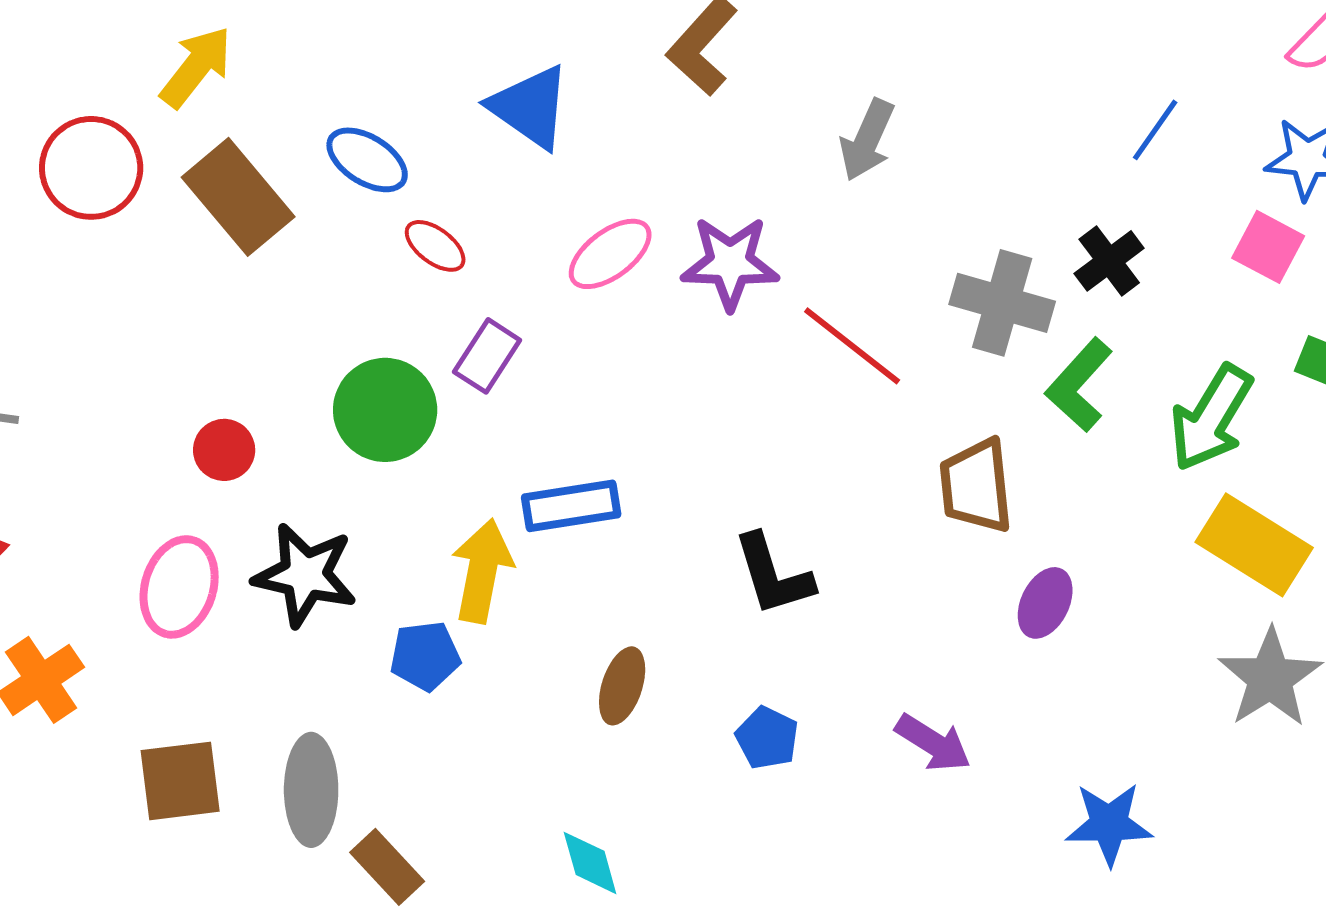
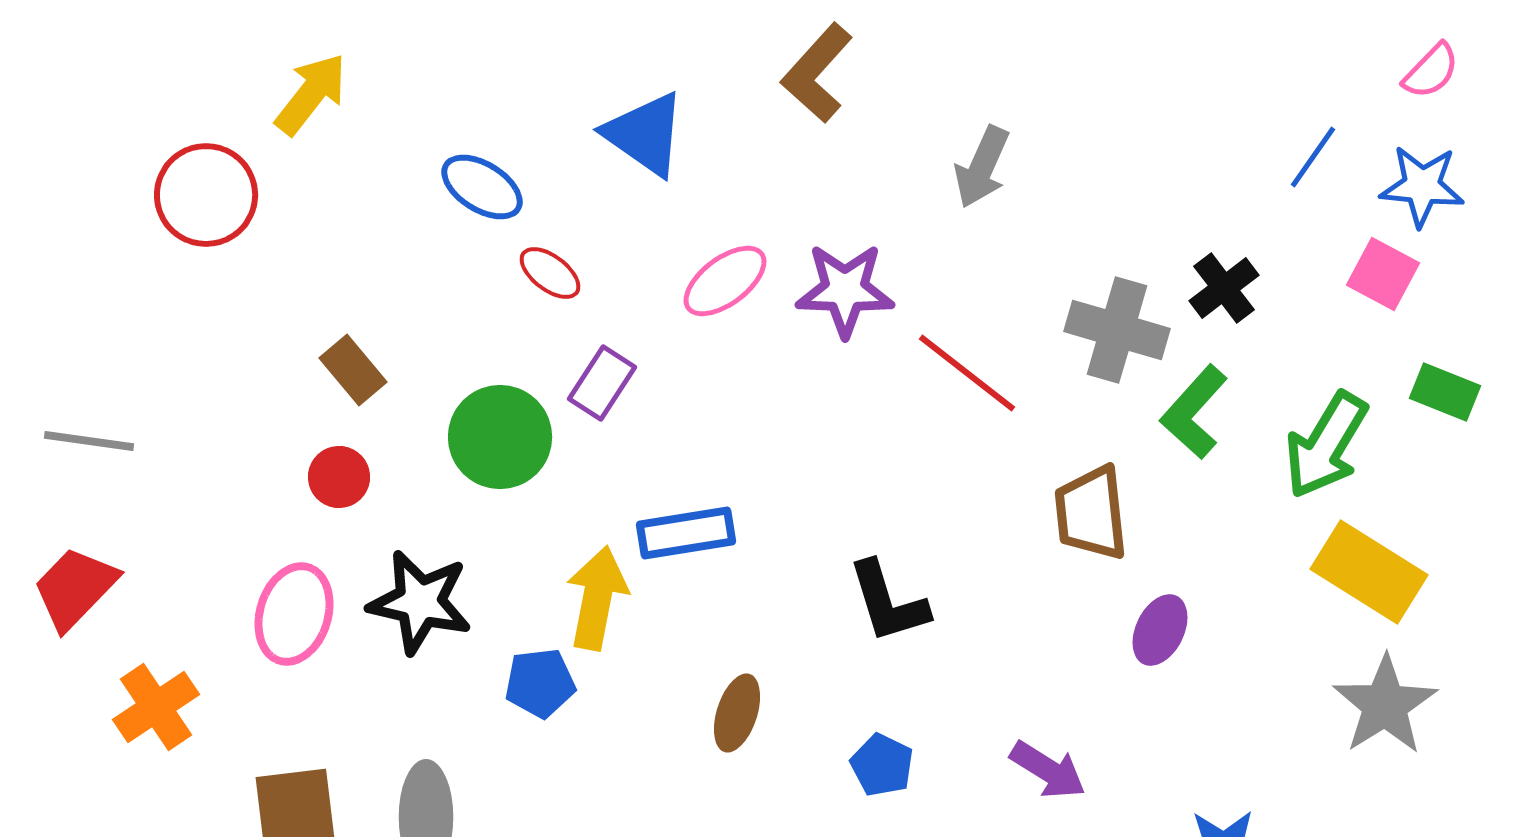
blue line: (1155, 130) -> (1313, 157), moved
brown rectangle: (238, 197) -> (353, 370), moved, size x0.6

